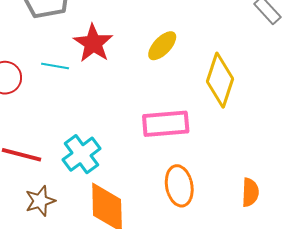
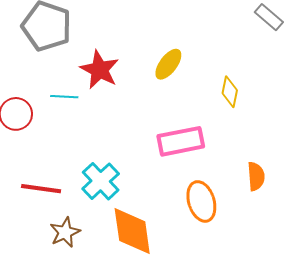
yellow diamond: (220, 80) -> (230, 92), size x0.6
orange semicircle: (250, 192) -> (256, 176), moved

